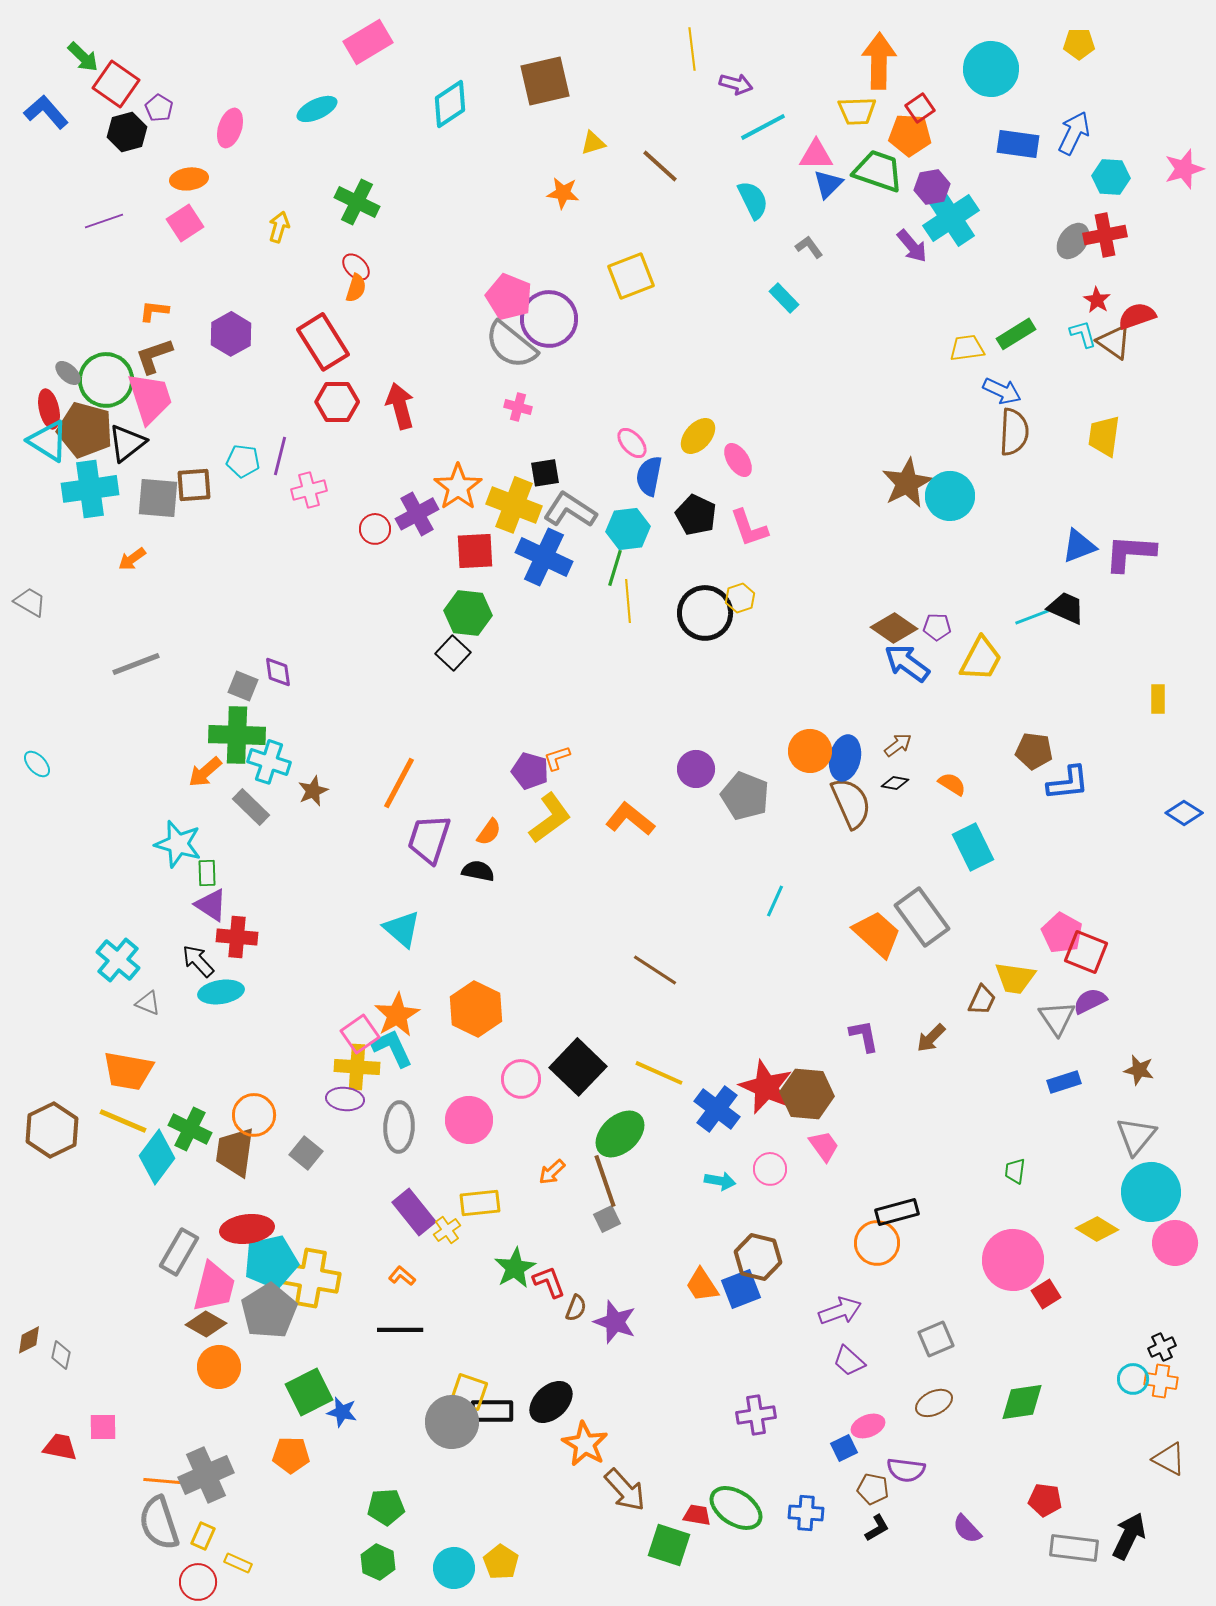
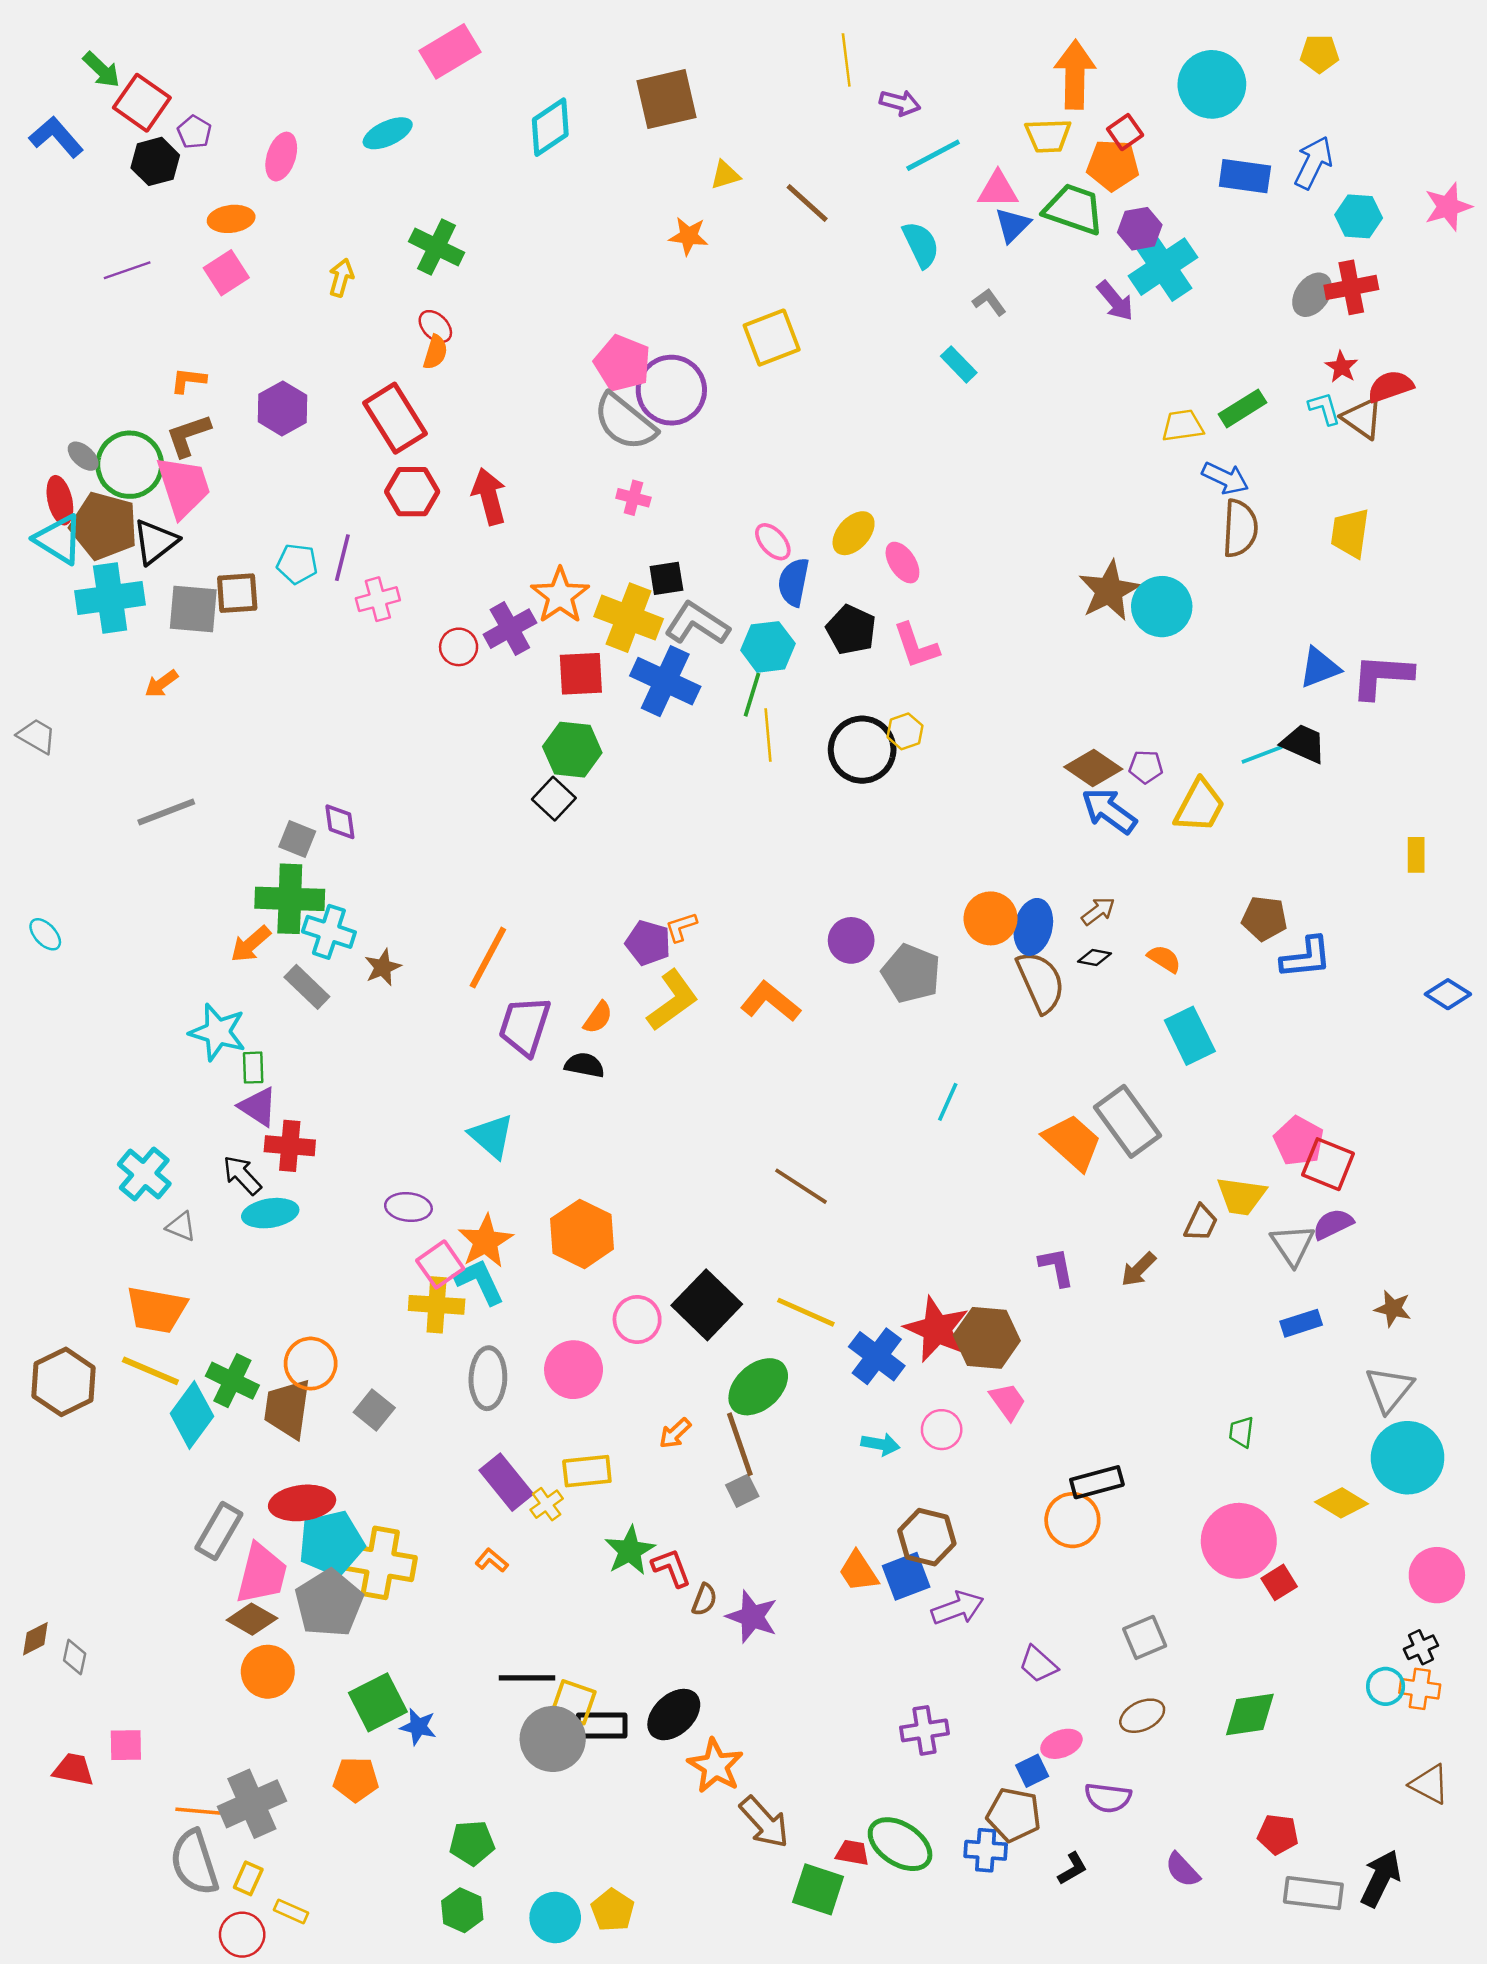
purple ellipse: (345, 1099) -> (408, 1207), moved
pink circle: (1175, 1243) -> (1437, 1575), moved
purple arrow: (840, 1311) -> (958, 1608), moved
black line: (400, 1330) -> (527, 1678), moved
brown pentagon: (873, 1489) -> (1014, 1815), moved, size x1.4

